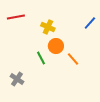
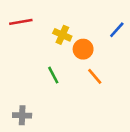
orange circle: (56, 46) -> (83, 49), moved
gray cross: (17, 79) -> (22, 115), moved, turned -32

